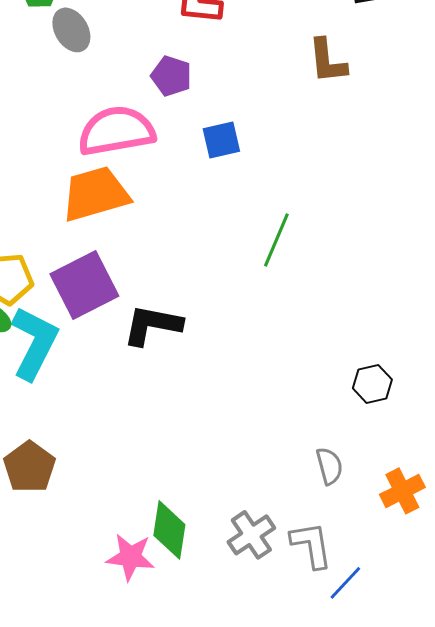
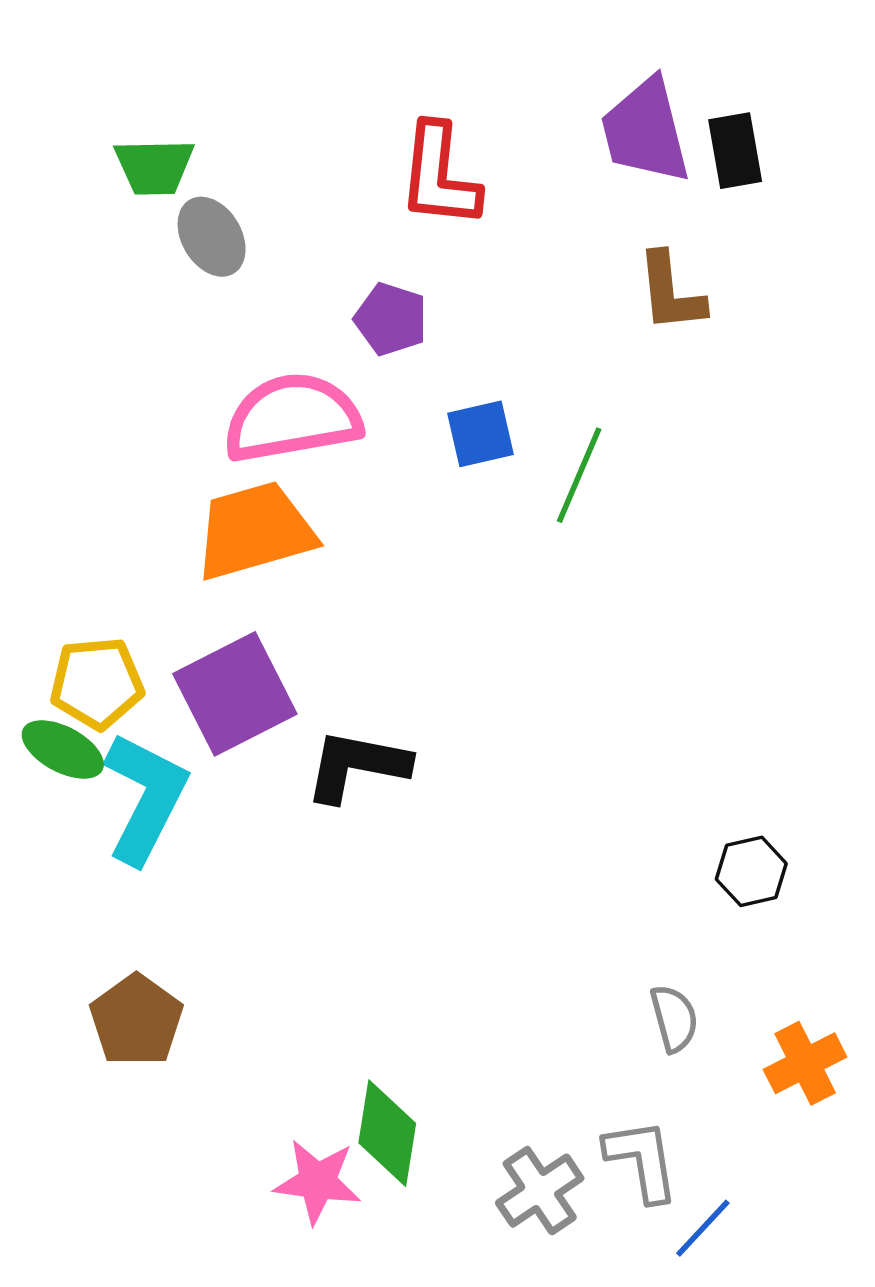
green line: (276, 240) -> (579, 475), moved
gray cross: (251, 535) -> (540, 1191), moved

